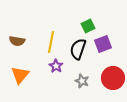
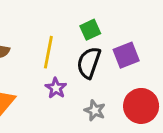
green square: (88, 26) -> (90, 30), moved

